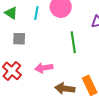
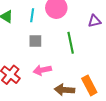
gray square: (19, 39) -> (35, 41), moved

